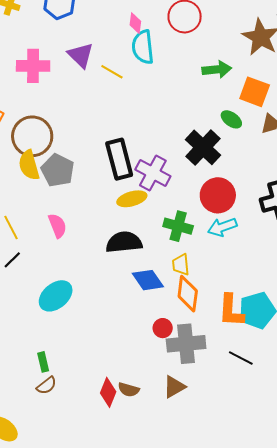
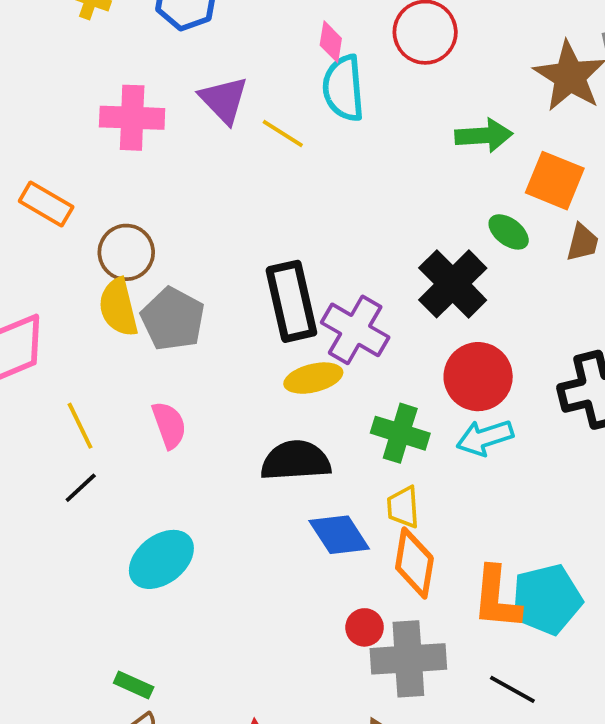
brown circle: (32, 136) -> (126, 252), size x0.7
green rectangle: (43, 362) -> (134, 685), turned -54

